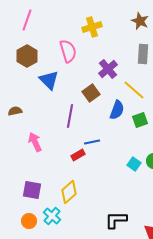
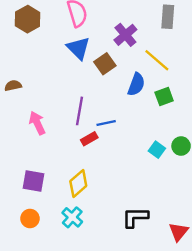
blue triangle: (49, 80) -> (78, 48), moved
purple line: (70, 116) -> (80, 111), moved
cyan cross: (52, 216) -> (72, 217), moved

